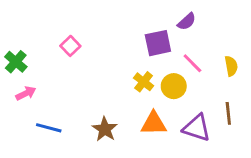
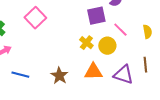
pink square: (70, 46) -> (35, 18), size x1.5

